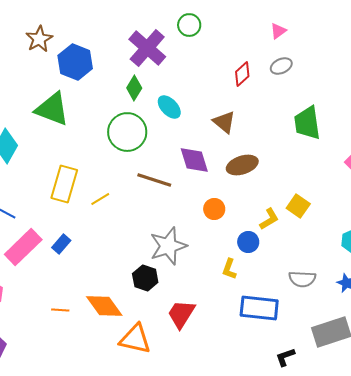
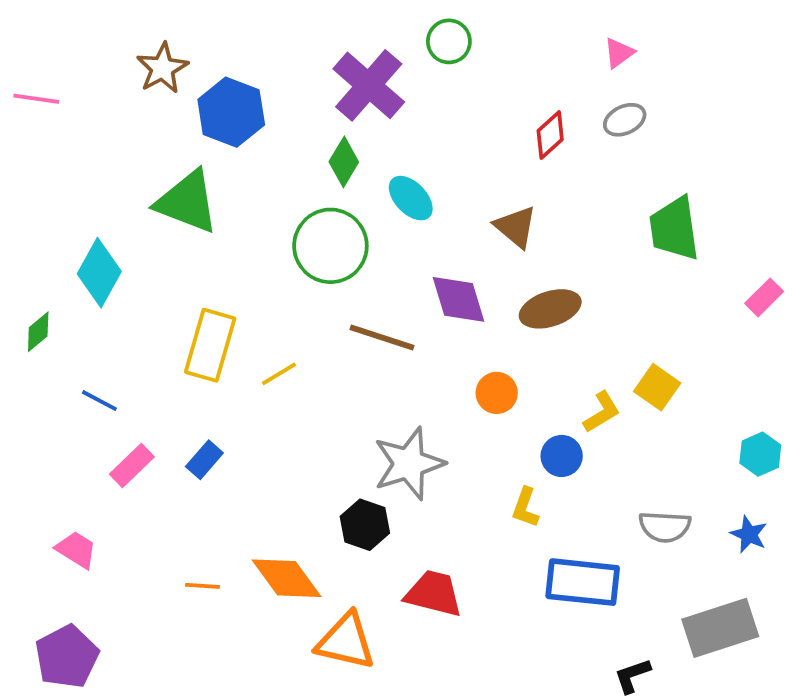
pink rectangle: (23, 247) -> (132, 466), size x0.6
red trapezoid: (181, 314) -> (434, 594), turned 72

